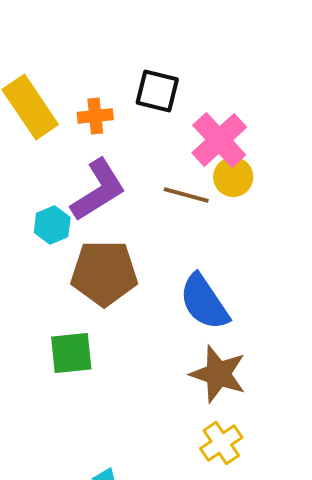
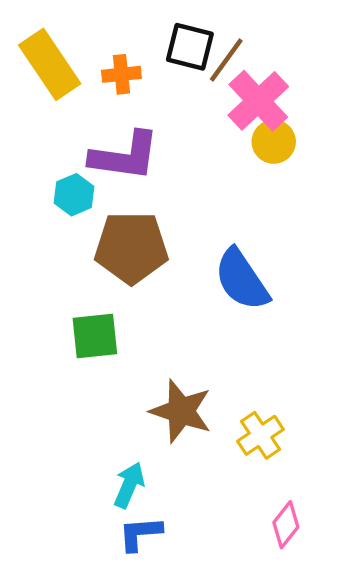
purple L-shape: (98, 190) -> (125, 156), turned 40
brown line: (186, 195) -> (226, 60), moved, turned -69
brown star: (218, 374) -> (181, 411), moved

